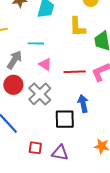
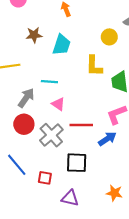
red line: (75, 72) -> (81, 125), moved
blue arrow: (83, 104) -> (107, 139), moved, turned 66
red square: (35, 148) -> (45, 178), moved

